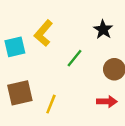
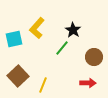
black star: (103, 29) -> (73, 30), moved
brown square: (20, 93) -> (18, 76), turned -30

